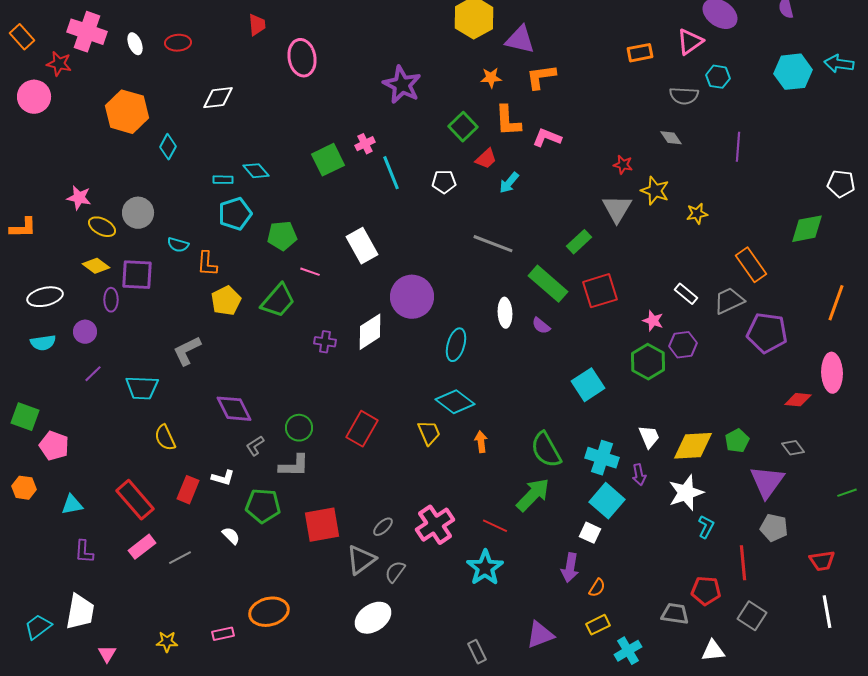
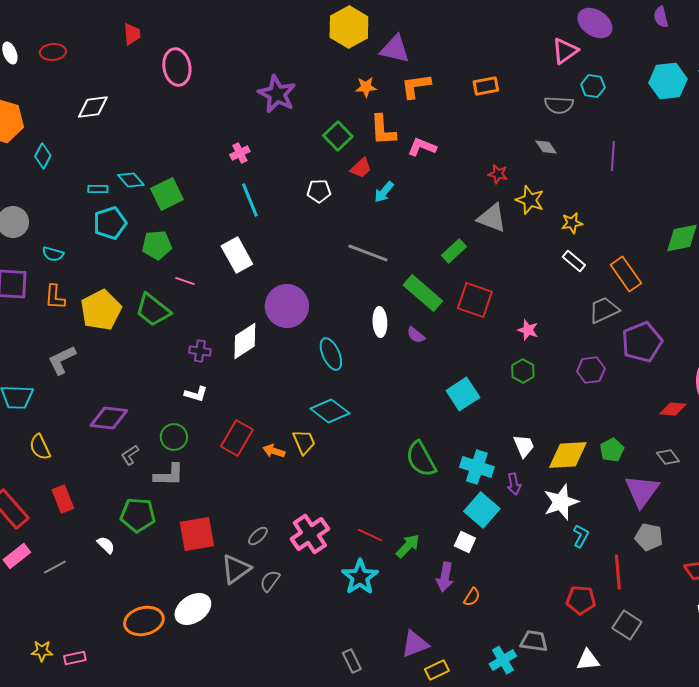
orange rectangle: (640, 53) -> (486, 86), moved
green square: (328, 160) -> (167, 194), moved
cyan line: (391, 173) -> (250, 200), moved
gray triangle: (617, 209) -> (492, 218), turned -40
orange L-shape: (207, 264) -> (55, 297), moved
red square: (600, 291) -> (475, 300), turned 36
white rectangle: (686, 294) -> (574, 261), moved
yellow pentagon: (226, 301) -> (101, 310), size x1.4
green trapezoid: (278, 301) -> (153, 310), turned 87
purple pentagon: (767, 333) -> (642, 342), turned -30
cyan ellipse: (456, 345) -> (331, 354), turned -40
purple hexagon: (683, 345) -> (591, 370), moved
green hexagon: (648, 362) -> (523, 371), size x0.7
purple diamond: (234, 409) -> (109, 418), turned -57
orange arrow: (481, 442) -> (274, 451), moved, turned -65
white L-shape: (223, 478) -> (196, 394), moved
red rectangle: (188, 490) -> (63, 499), turned -44
green arrow: (533, 495) -> (408, 546), moved, size x0.7
gray trapezoid: (675, 614) -> (534, 641), moved
white ellipse: (373, 618) -> (193, 609), moved
yellow rectangle: (598, 625) -> (437, 670), moved
pink rectangle: (223, 634) -> (75, 658), moved

